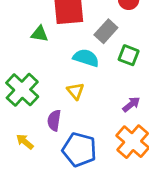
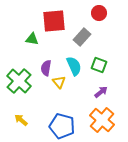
green square: (129, 55) -> (99, 65), moved
cyan semicircle: (86, 58) -> (74, 66), moved, turned 48
purple semicircle: (54, 120) -> (46, 68), moved

